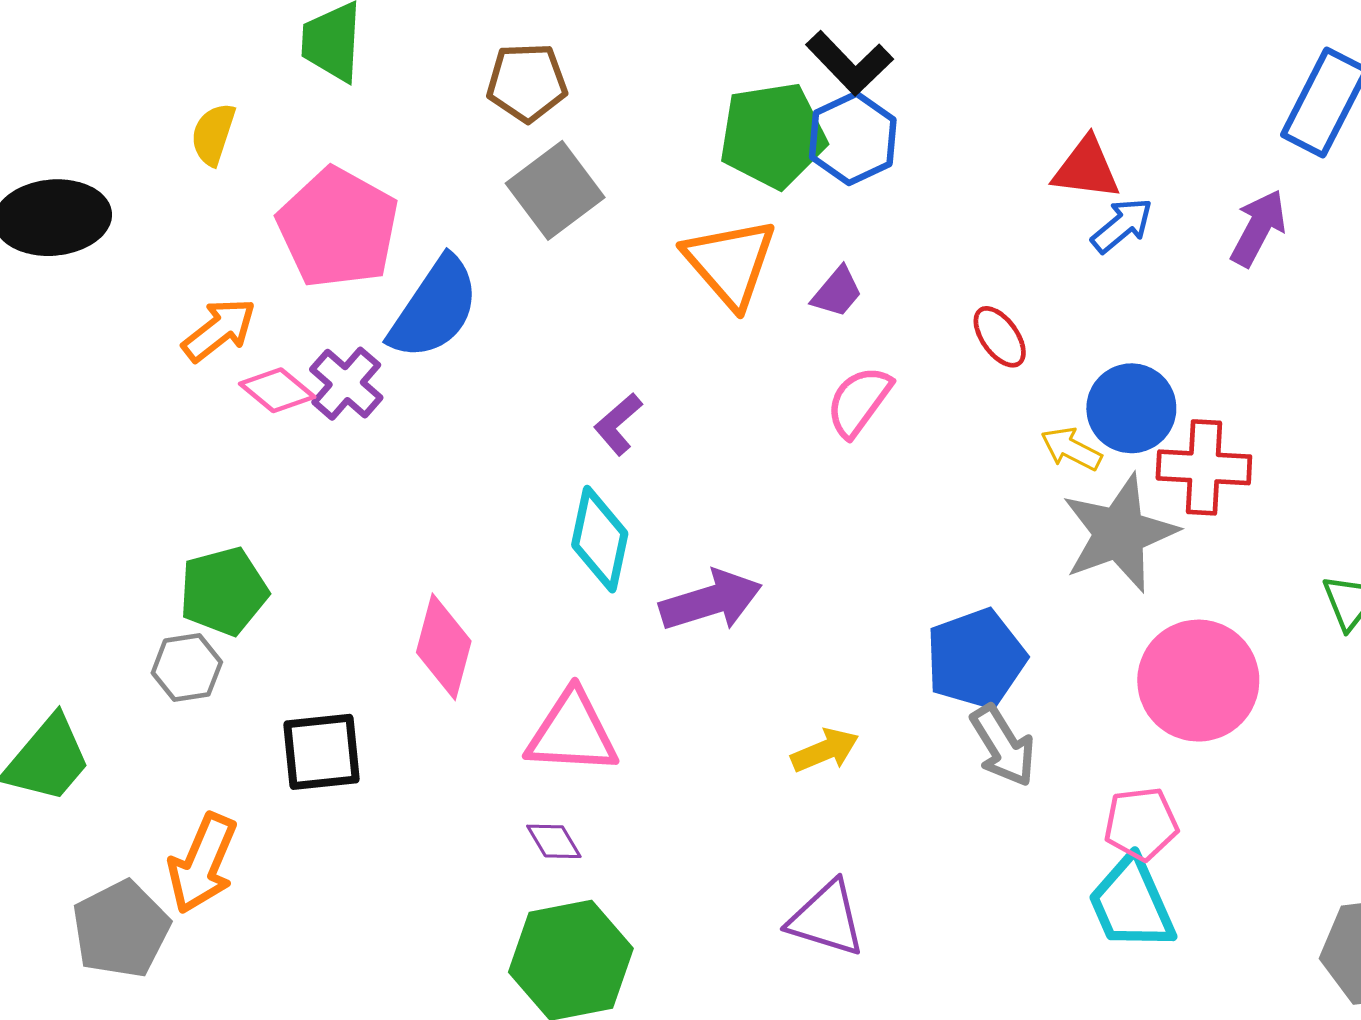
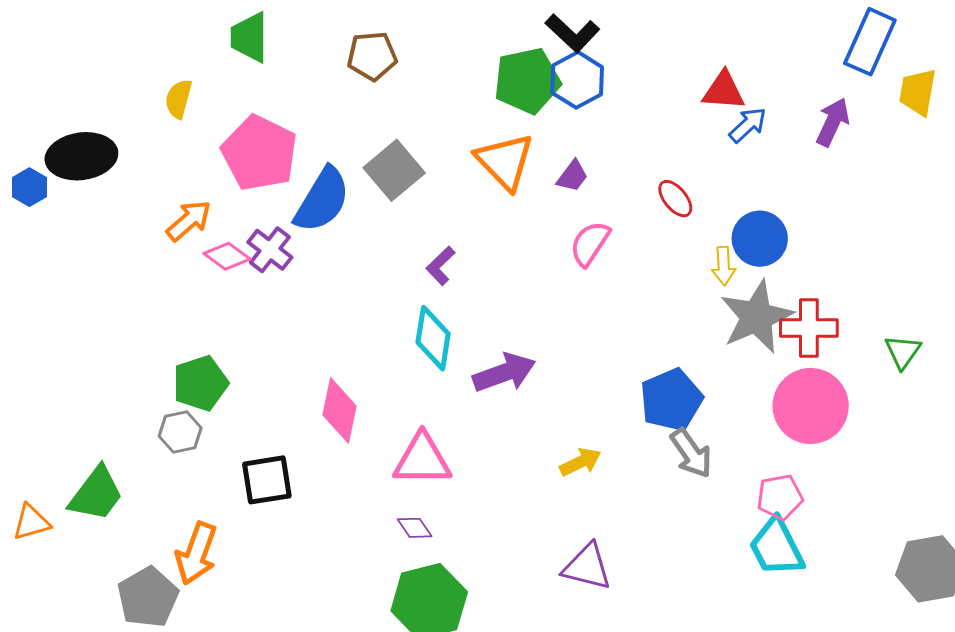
gray square: (555, 190) -> (394, 170), moved
yellow arrow: (1071, 449) -> (724, 266), turned -117
red cross: (1204, 467) -> (809, 328), moved

